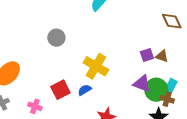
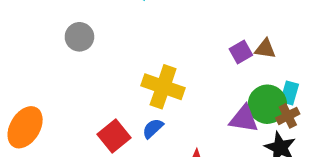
gray circle: (56, 38) -> (79, 37), moved
purple triangle: (142, 84) -> (244, 119), moved
brown cross: (167, 99) -> (288, 116), turned -32

